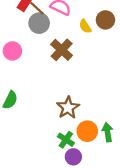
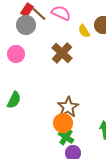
gray circle: (39, 23) -> (26, 25), moved
orange circle: (87, 131) -> (63, 123), moved

